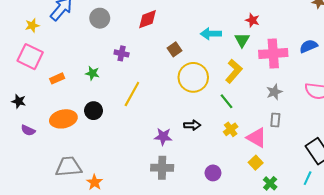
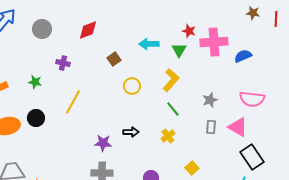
pink cross: (273, 53) -> (214, 42), moved
yellow circle: (193, 77) -> (132, 86), size x0.6
green line: (226, 101) -> (173, 109), moved
pink triangle: (257, 138) -> (238, 127), moved

